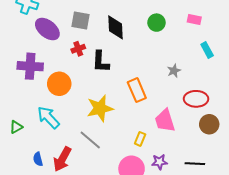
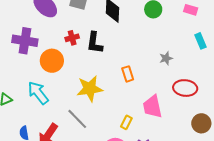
red cross: (78, 49) -> (72, 38), moved
orange rectangle: (137, 90) -> (128, 74), size x0.7
brown circle: (209, 124) -> (201, 123), moved

